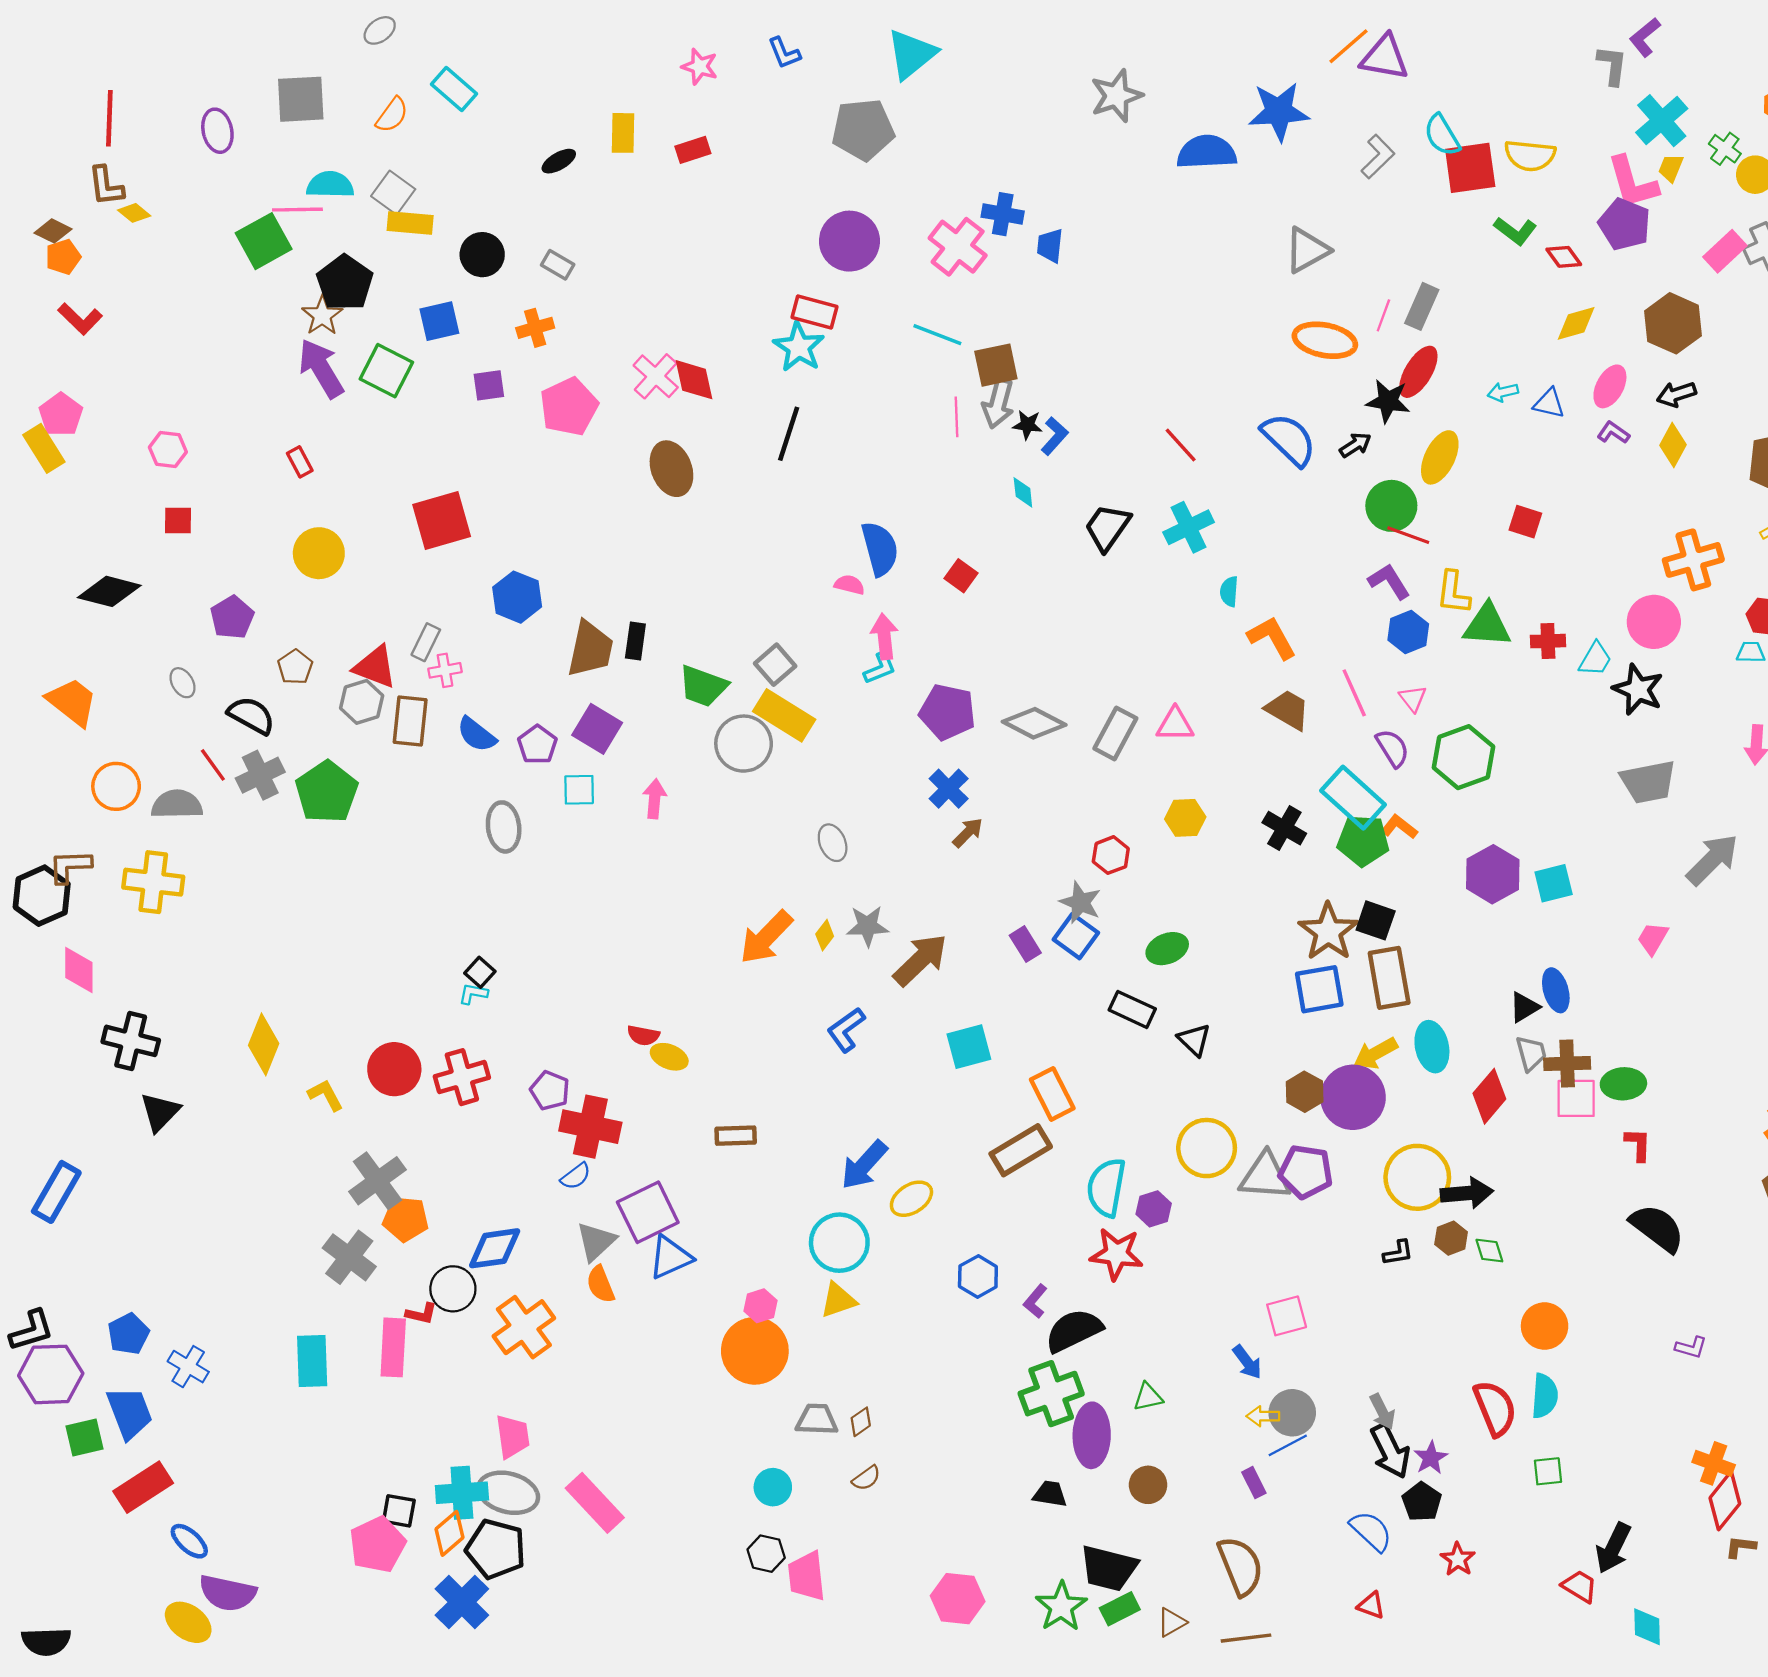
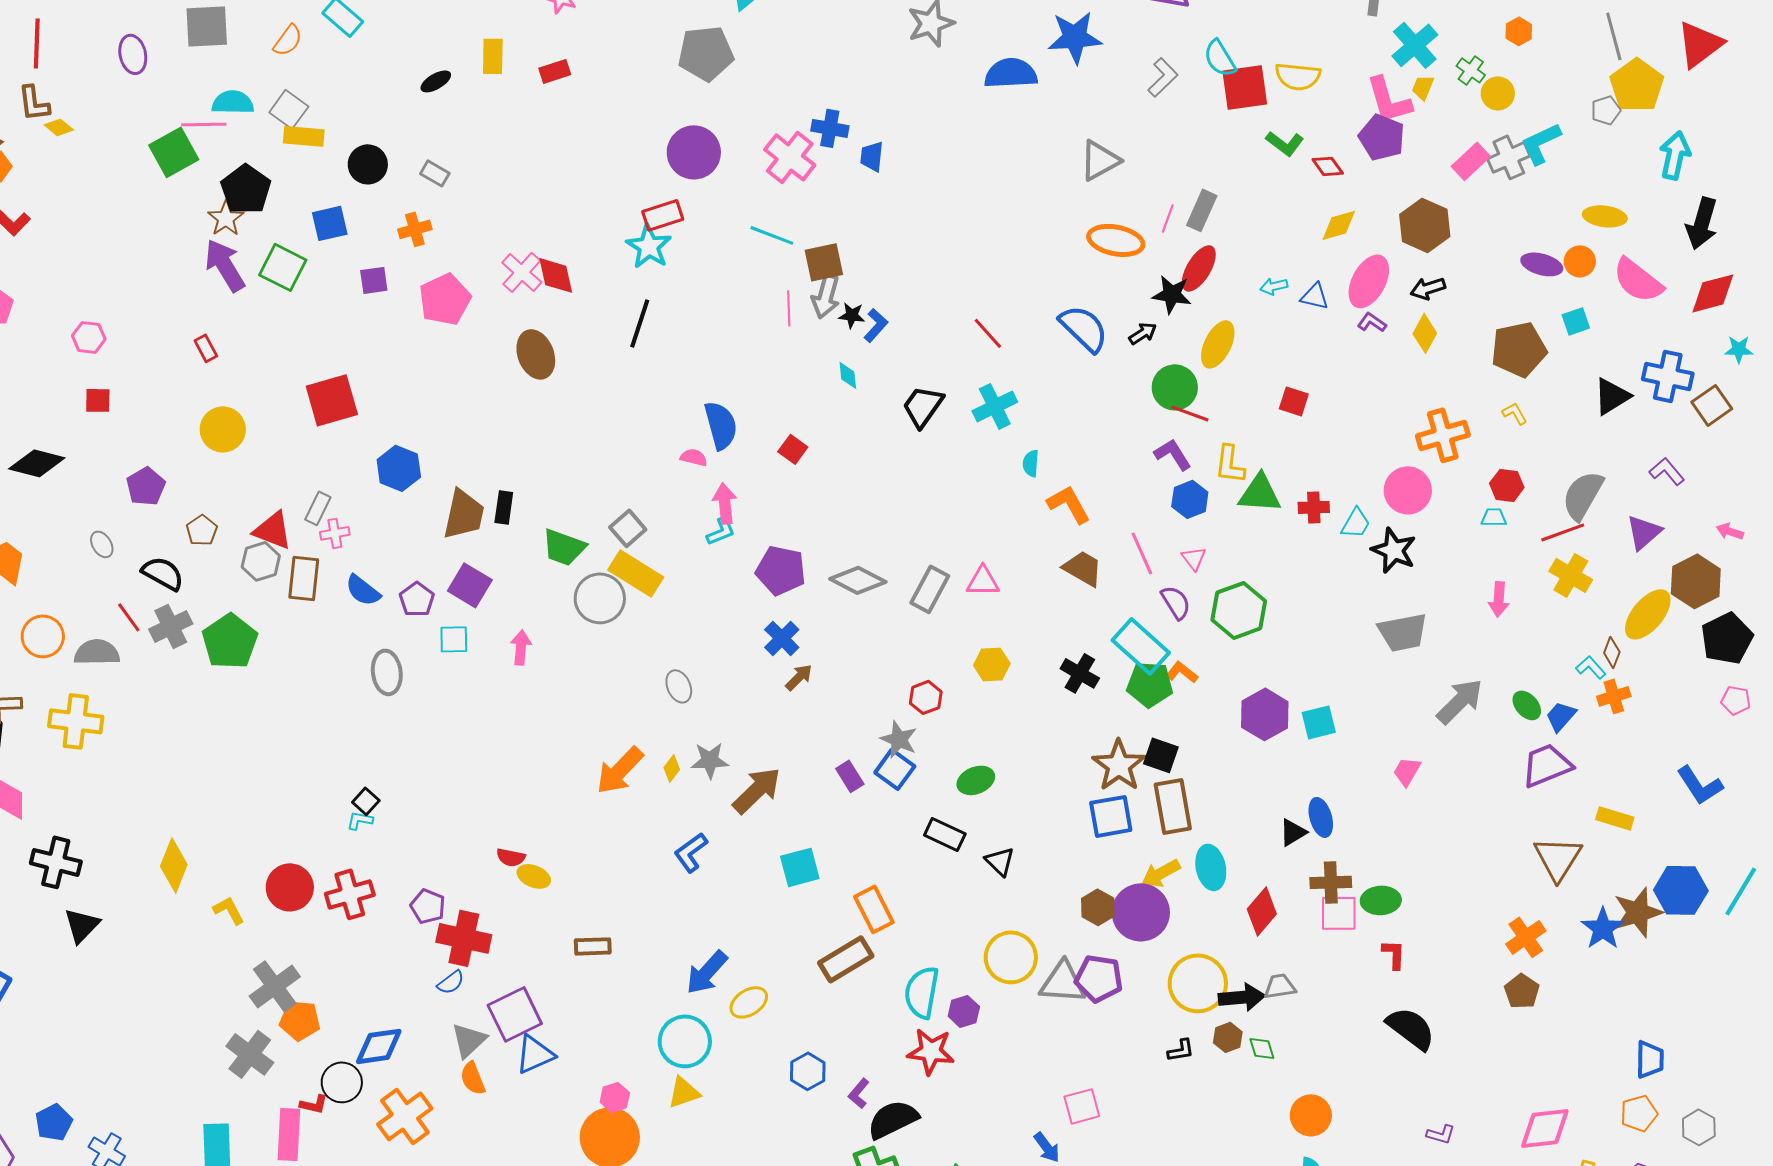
red rectangle: (815, 312) -> (663, 215), turned -33
pink ellipse: (1610, 386) -> (1369, 281), size x1.4
gray trapezoid: (1531, 1053) -> (1280, 986), moved, turned -84

